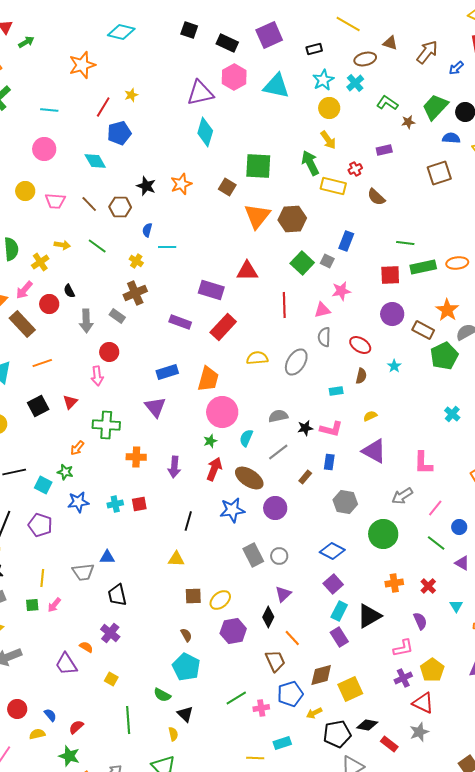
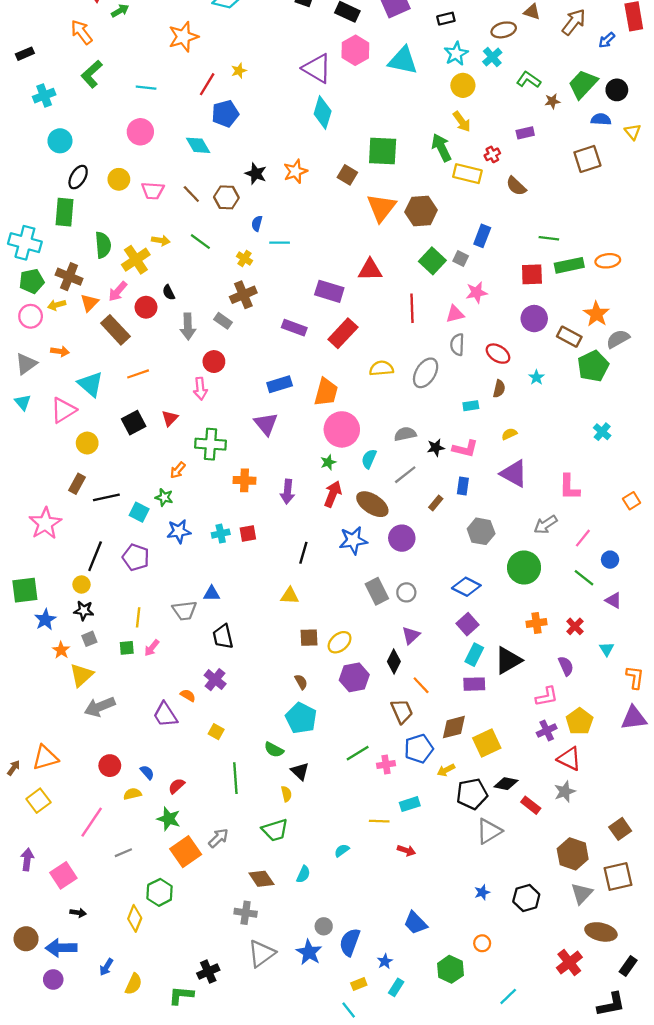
purple triangle: (200, 93) -> (317, 68), turned 44
yellow cross: (40, 262) -> (136, 260), size x1.4
purple rectangle: (339, 637) -> (474, 684), turned -60

